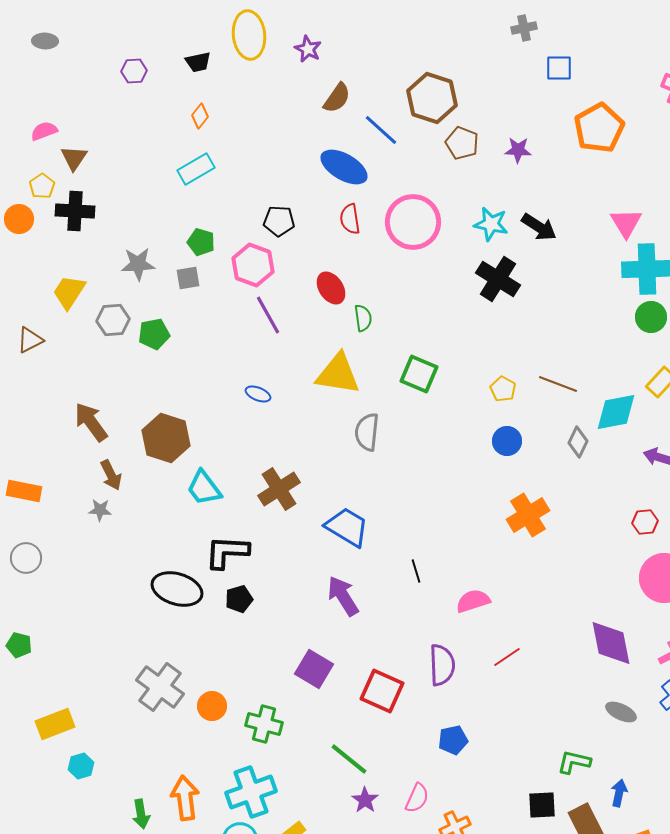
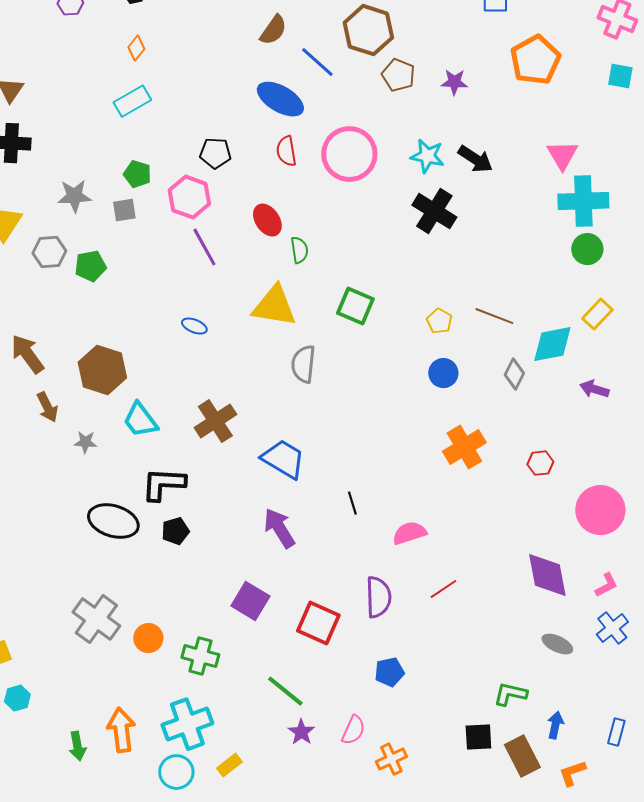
gray star: (100, 510) -> (85, 442), moved
red hexagon: (645, 522) -> (540, 463), moved

